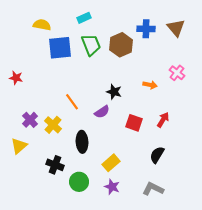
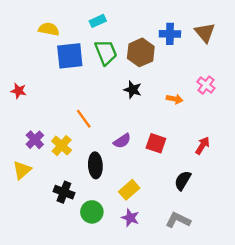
black star: (114, 92) -> (133, 90), moved
purple semicircle: (102, 112) -> (122, 141), moved
red arrow: (163, 120) -> (203, 146), moved

